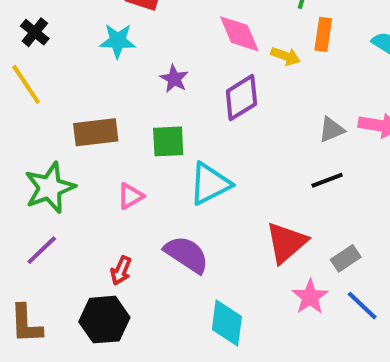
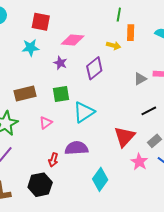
pink diamond: (239, 34) -> (73, 40), moved, turned -55
black line: (327, 180) -> (149, 111), moved
purple semicircle: (187, 254) -> (76, 148), turned -30
red arrow: (121, 271) -> (53, 160), moved
cyan diamond: (227, 323) -> (100, 179), turned 35

